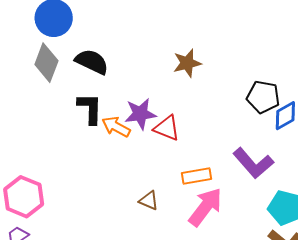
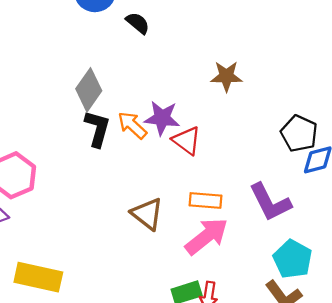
black semicircle: (92, 62) -> (138, 23), moved, size x0.7
gray diamond: (46, 63) -> (89, 90), moved
black L-shape: (90, 109) -> (97, 129), moved
brown triangle: (149, 201) -> (147, 214), size x1.5

